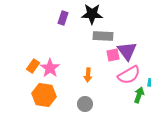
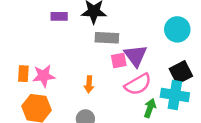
purple rectangle: (63, 18) -> (59, 16), turned 72
orange rectangle: (33, 66) -> (23, 74), turned -32
pink star: (50, 68) -> (44, 76), turned 30

